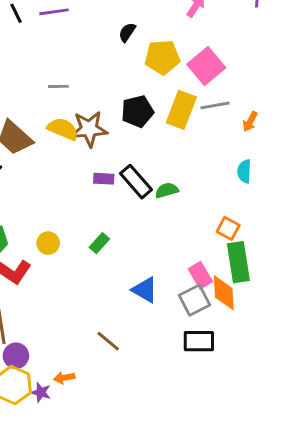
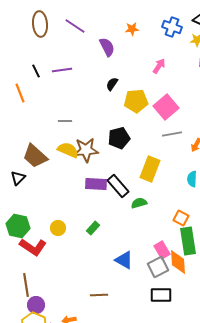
yellow rectangle: (181, 110) -> (150, 169), moved
purple rectangle: (104, 179) -> (96, 184), size x1.5
green semicircle: (167, 190) -> (139, 203), moved
brown line: (108, 341) -> (99, 295), turned -42

